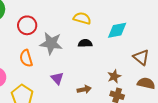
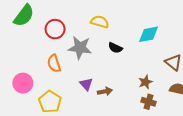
yellow semicircle: (82, 18) -> (100, 22), moved
black semicircle: (85, 43) -> (115, 48), turned -152
brown arrow: (84, 89) -> (105, 91), moved

